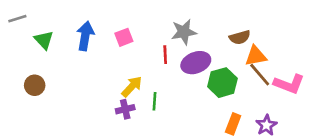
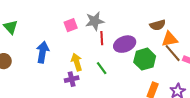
gray star: (184, 32) -> (95, 21), moved
blue arrow: (85, 36) -> (43, 52), moved
yellow arrow: (132, 87) -> (77, 62), turned -60
green line: (155, 101) -> (102, 68), moved, turned -40

